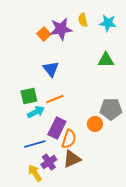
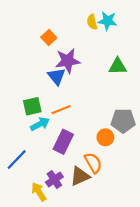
cyan star: (108, 23) -> (108, 21), moved
purple star: (61, 29) -> (68, 61), moved
orange semicircle: (69, 139) -> (93, 163), moved, turned -48
blue line: (35, 144) -> (17, 160), moved, turned -30

